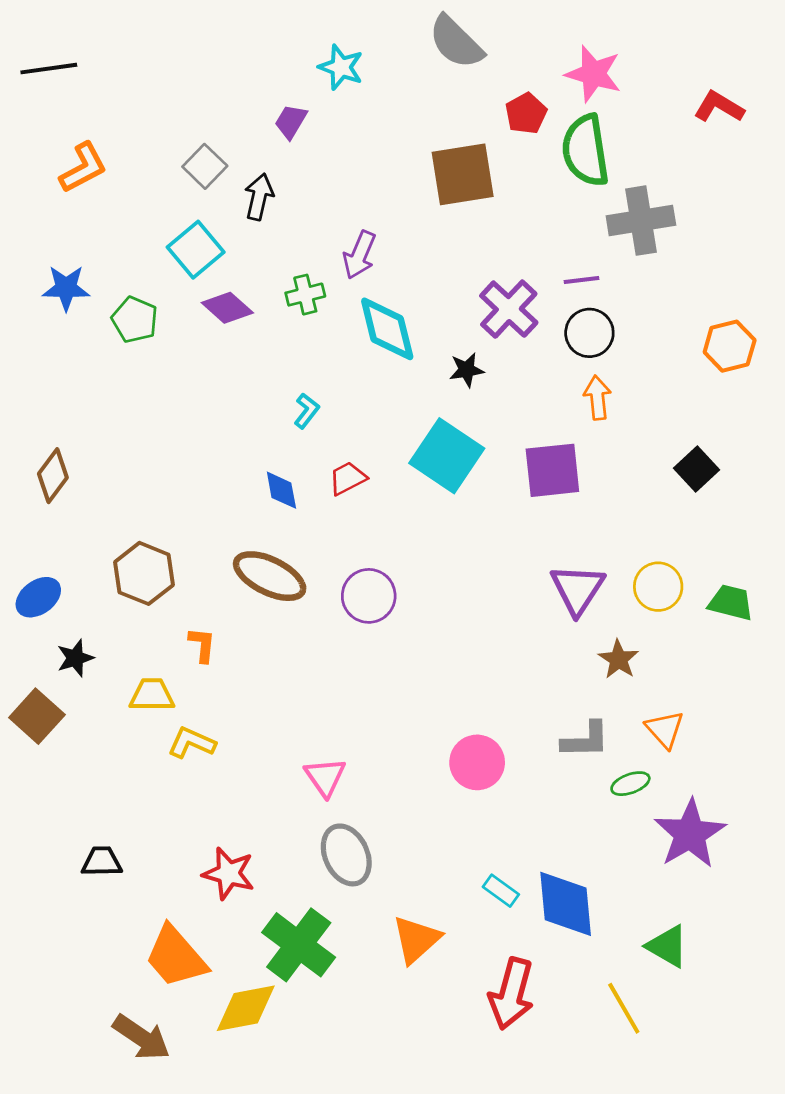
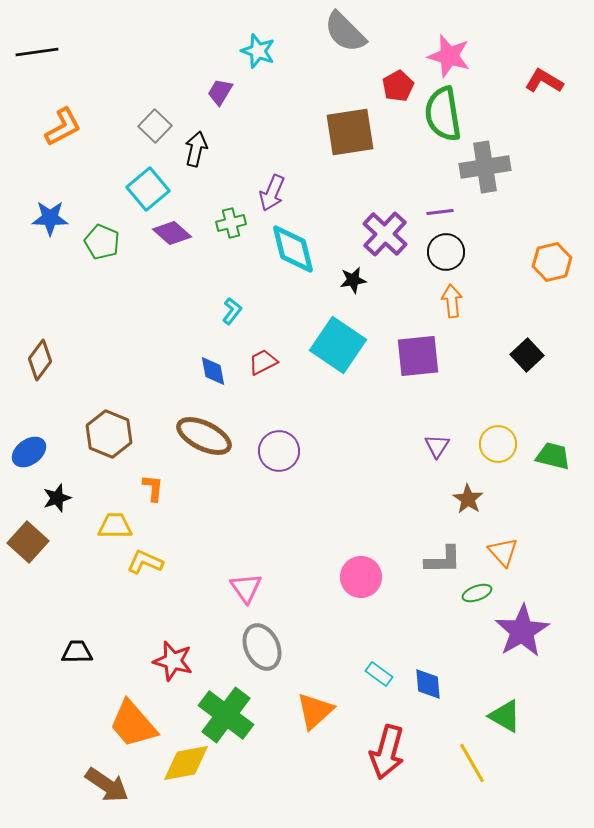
purple triangle: (578, 589) -> (437, 446), size x0.6
blue diamond: (566, 904) -> (428, 684), size x0.6

